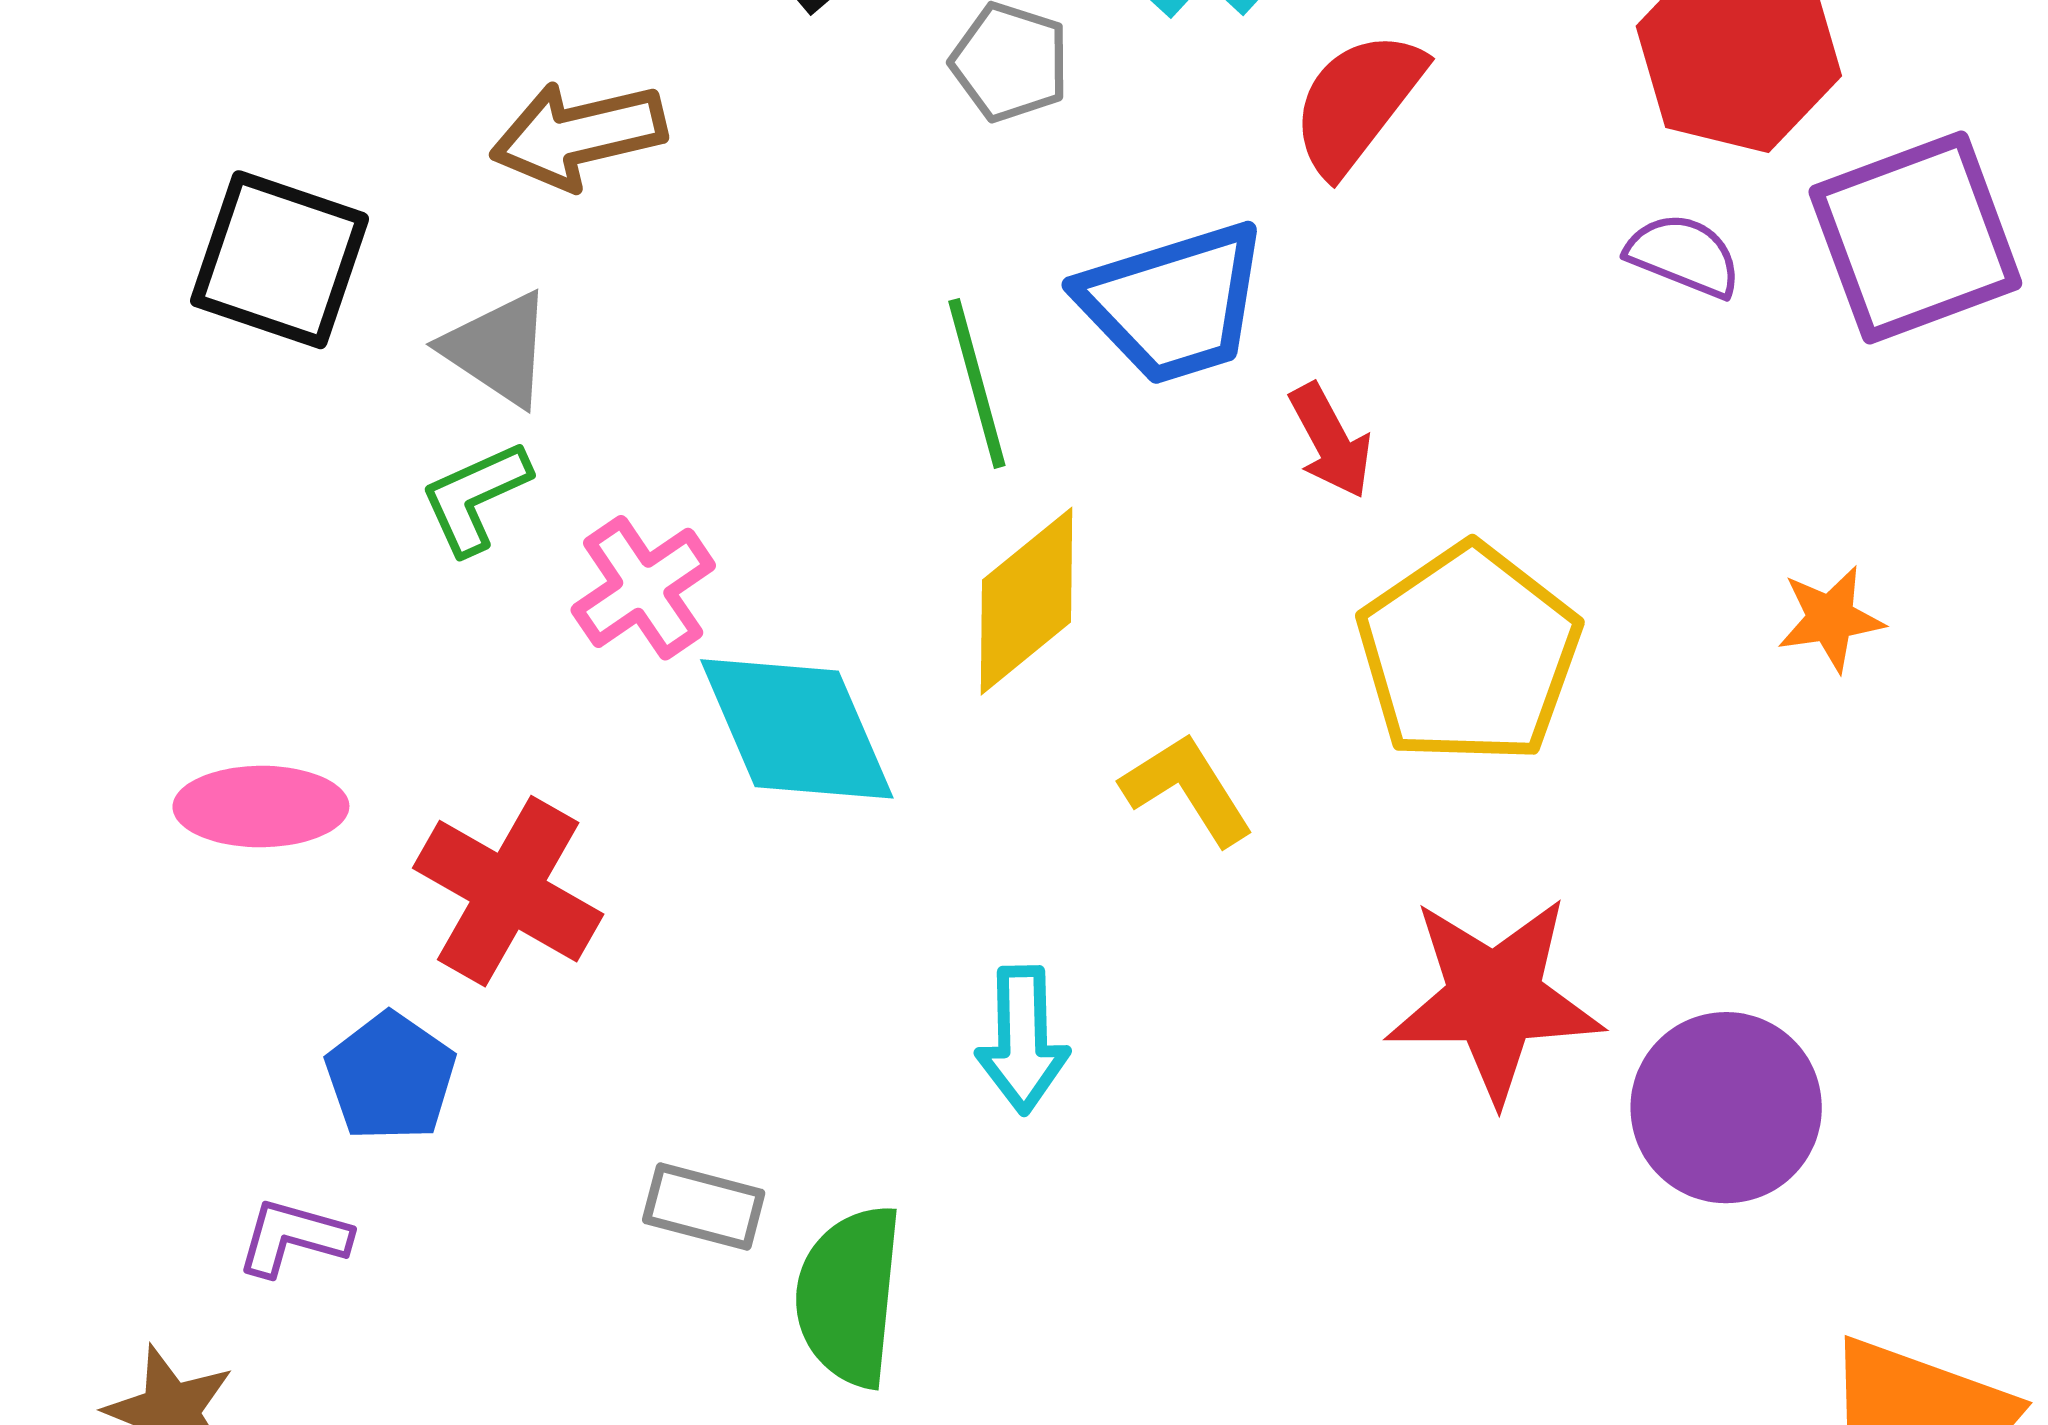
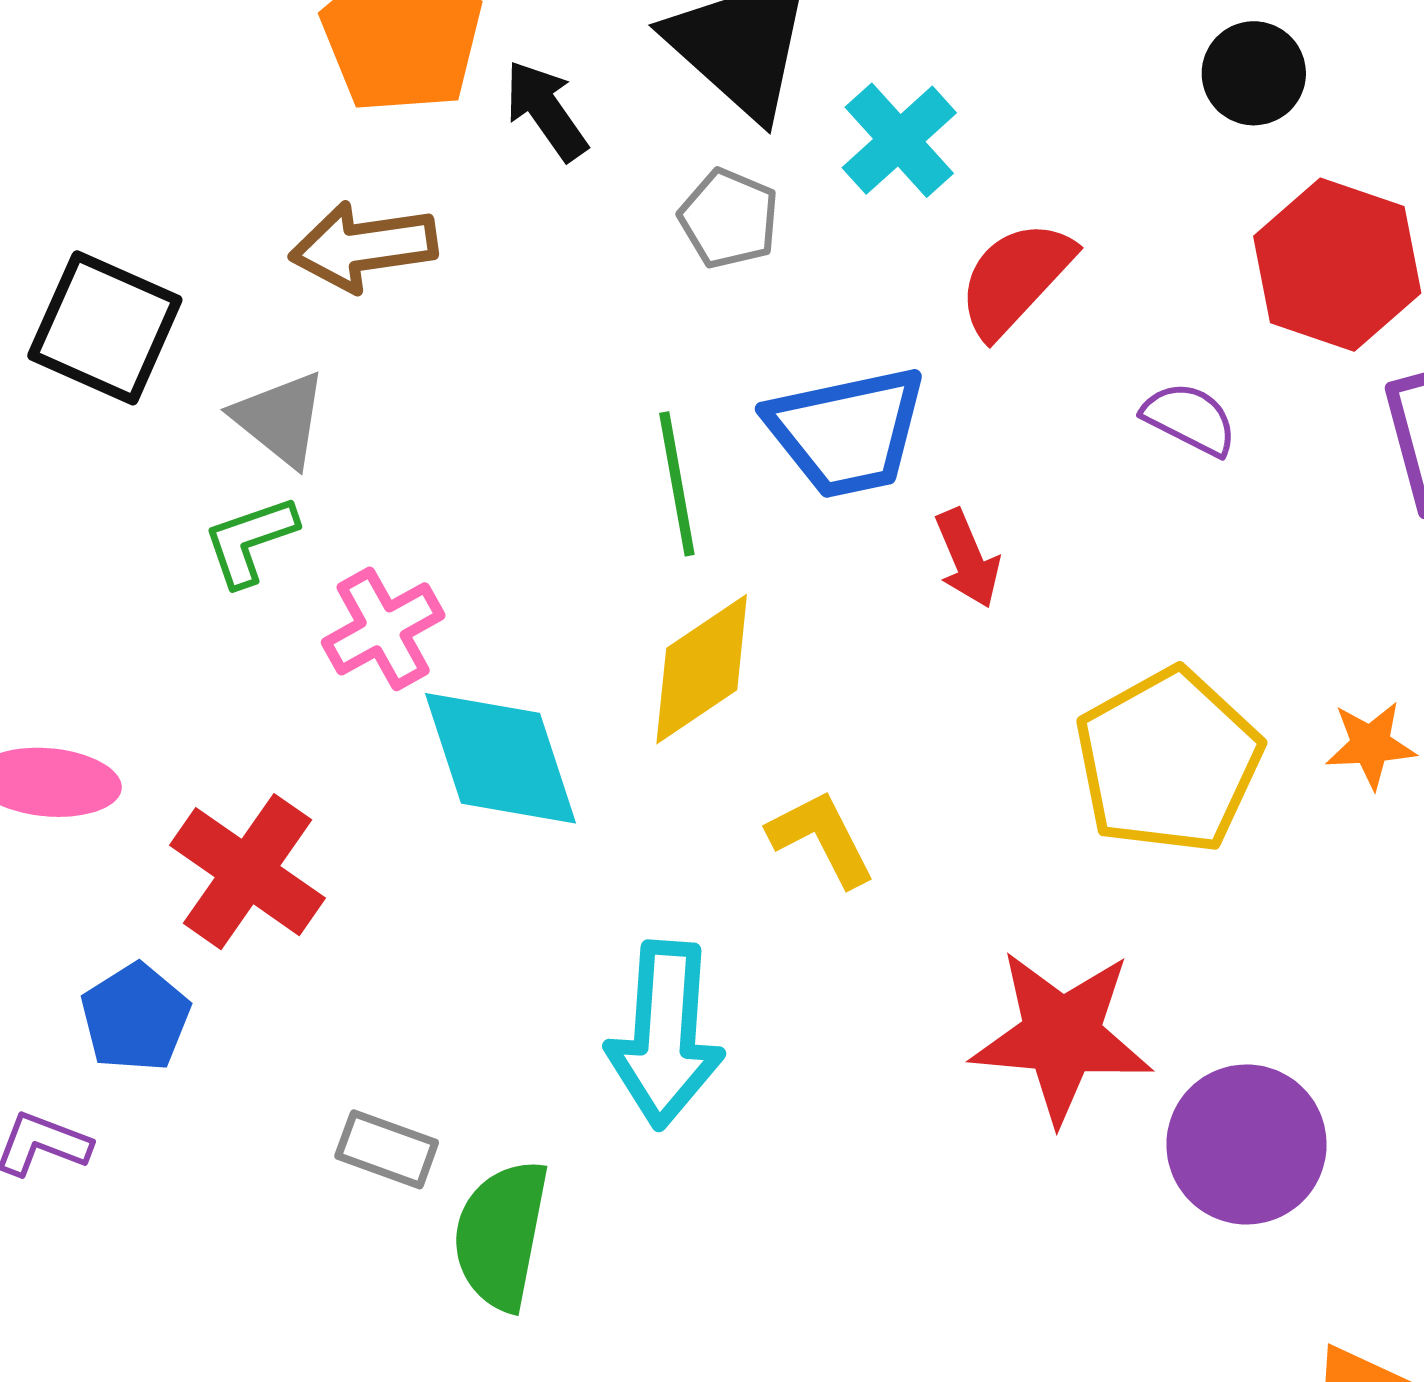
purple semicircle: (1684, 255) -> (1190, 419), moved
yellow pentagon: (1469, 654) -> (1168, 761), moved
cyan arrow: (1023, 1040) -> (665, 1035), size x1.5

